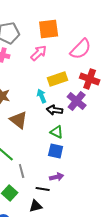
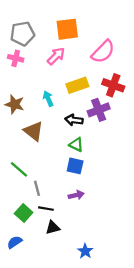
cyan arrow: (42, 96) -> (48, 99), moved
purple cross: (77, 101) -> (99, 110), turned 30
black line: (43, 189) -> (46, 209), moved

